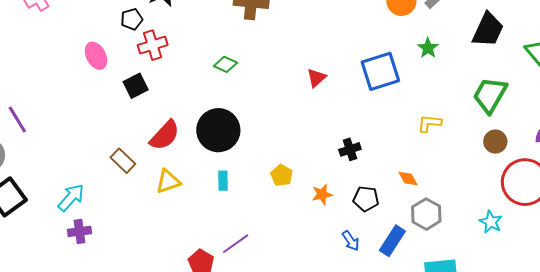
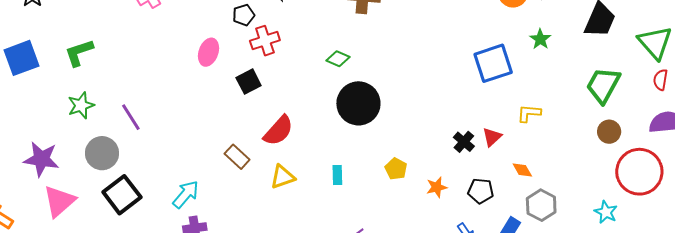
pink ellipse: (96, 56) -> (209, 52), turned 48
red triangle: (316, 78) -> (492, 137), moved
yellow L-shape: (429, 123) -> (529, 113), moved
black circle: (218, 130) -> (358, 103), moved
black cross: (350, 149) -> (464, 142), turned -30

